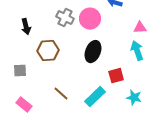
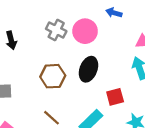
brown hexagon: (48, 51) -> (53, 76), moved

